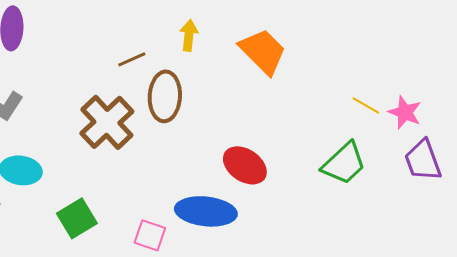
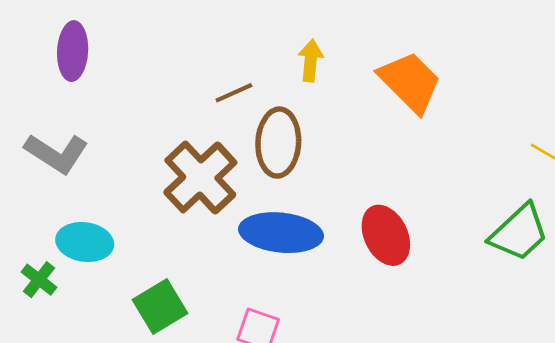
red ellipse: (245, 165) -> (386, 235), turned 30
blue ellipse: (206, 211) -> (281, 233), moved

